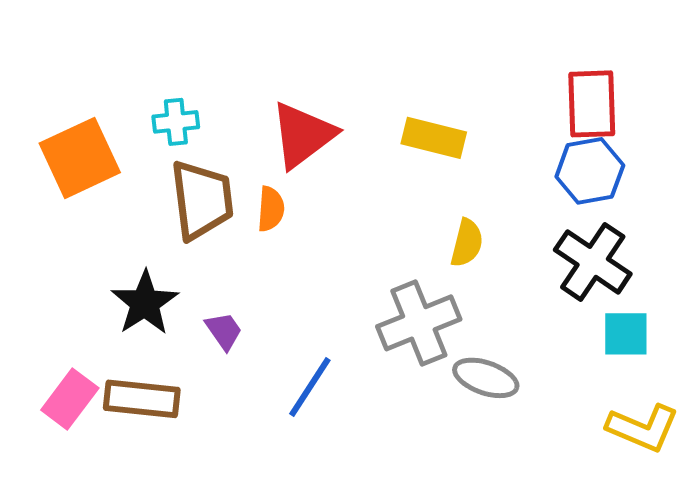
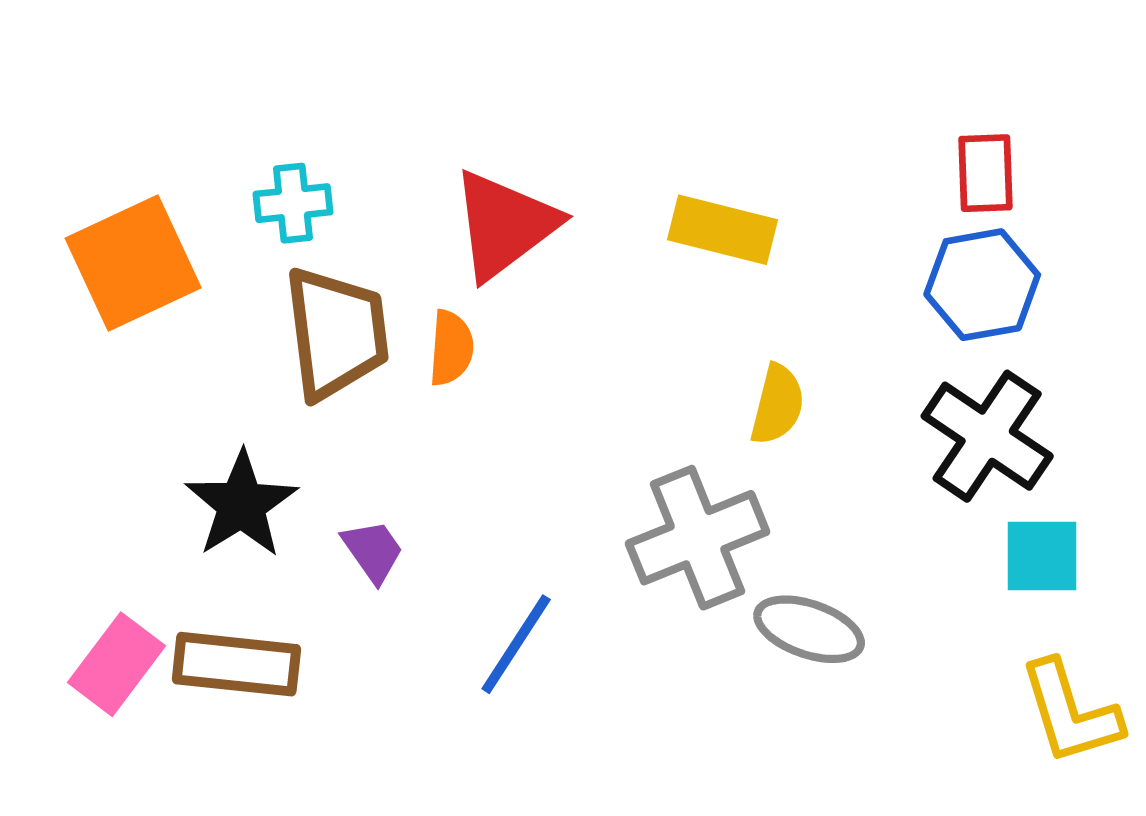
red rectangle: (592, 104) -> (985, 173), size x0.7
yellow L-shape: (643, 428) -> (1070, 712), turned 50

